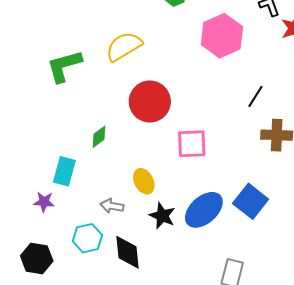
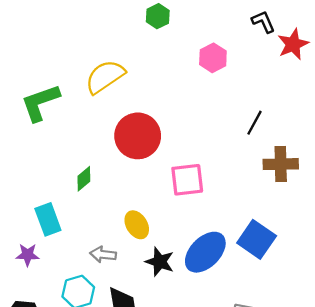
pink hexagon: (222, 36) -> (213, 58), size x0.6
cyan rectangle: (64, 171) -> (48, 219), turned -32

